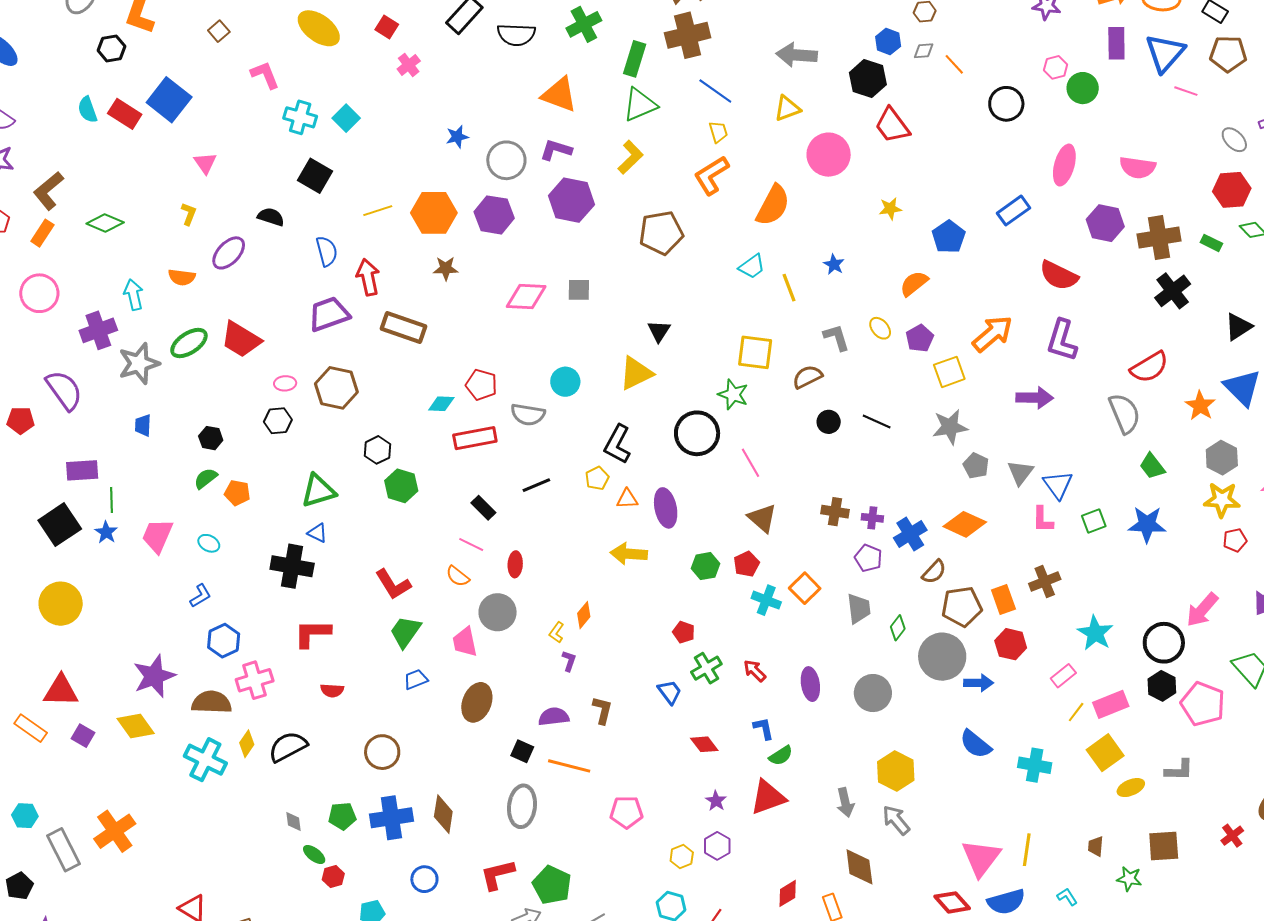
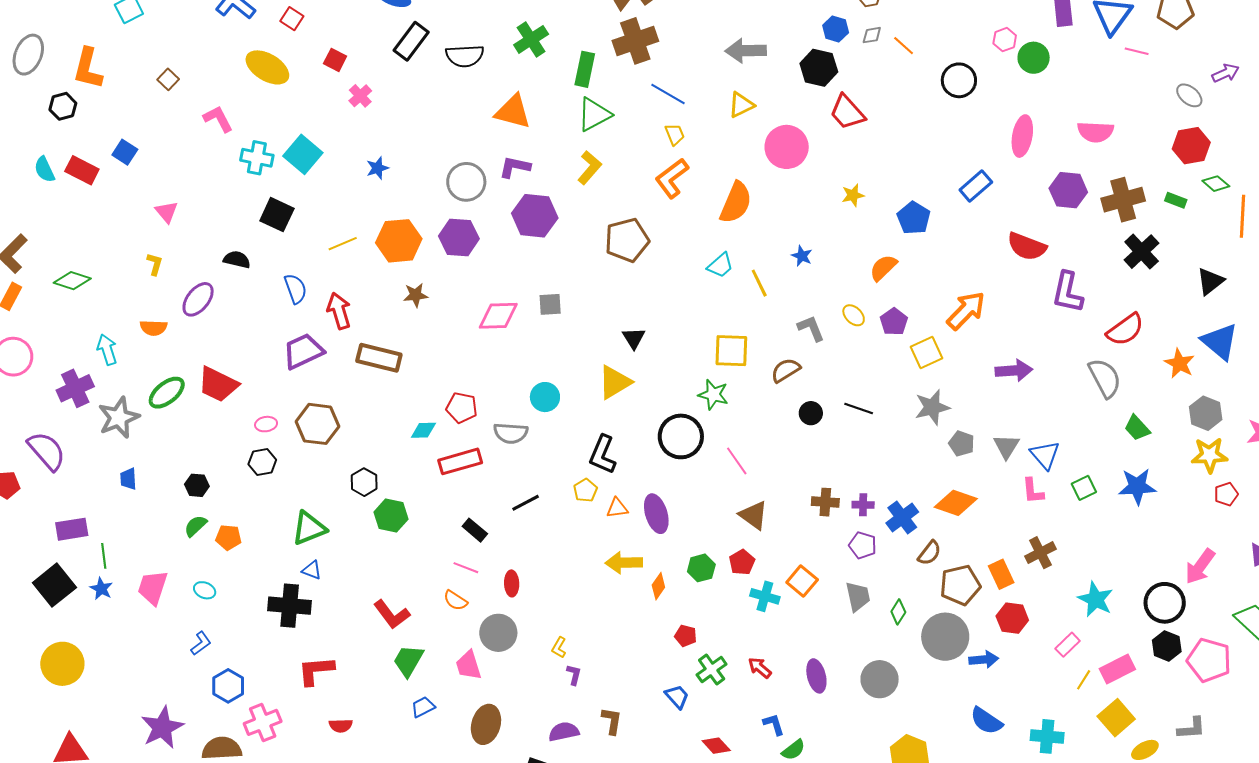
blue square: (169, 100) -> (125, 152), size x0.6
cyan square: (346, 118) -> (303, 154), size x1.4
blue star: (457, 137) -> (377, 168), moved
purple L-shape: (1062, 340) -> (1067, 292), moved
orange diamond: (584, 615) -> (658, 586), moved

